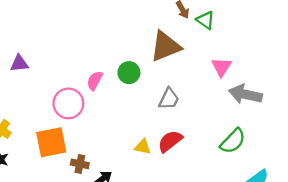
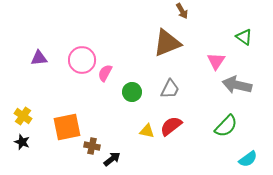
green triangle: (205, 20) -> (244, 37), moved
green circle: (129, 73) -> (132, 92), moved
pink circle: (68, 103) -> (82, 60), moved

